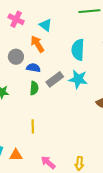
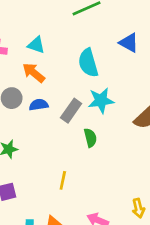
green semicircle: (34, 88) -> (90, 138), moved
yellow line: (33, 126) -> (63, 180), turned 32

